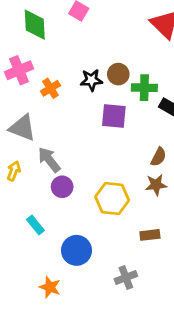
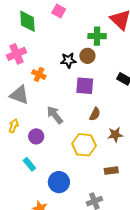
orange cross: (51, 88) -> (39, 74), moved, turned -32
green cross: (144, 88) -> (97, 36), moved
brown semicircle: (159, 157) -> (95, 114), moved
gray arrow: (49, 160) -> (55, 115), moved
purple circle: (62, 187) -> (36, 136), moved

